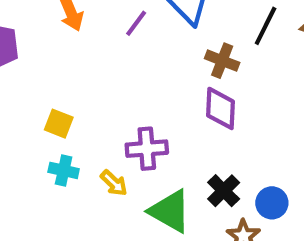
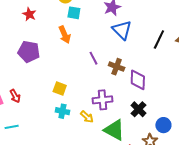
purple line: (136, 23) -> (94, 58), moved, turned -64
brown cross: (222, 61) -> (117, 67), moved
black cross: (224, 191) -> (139, 109), moved

